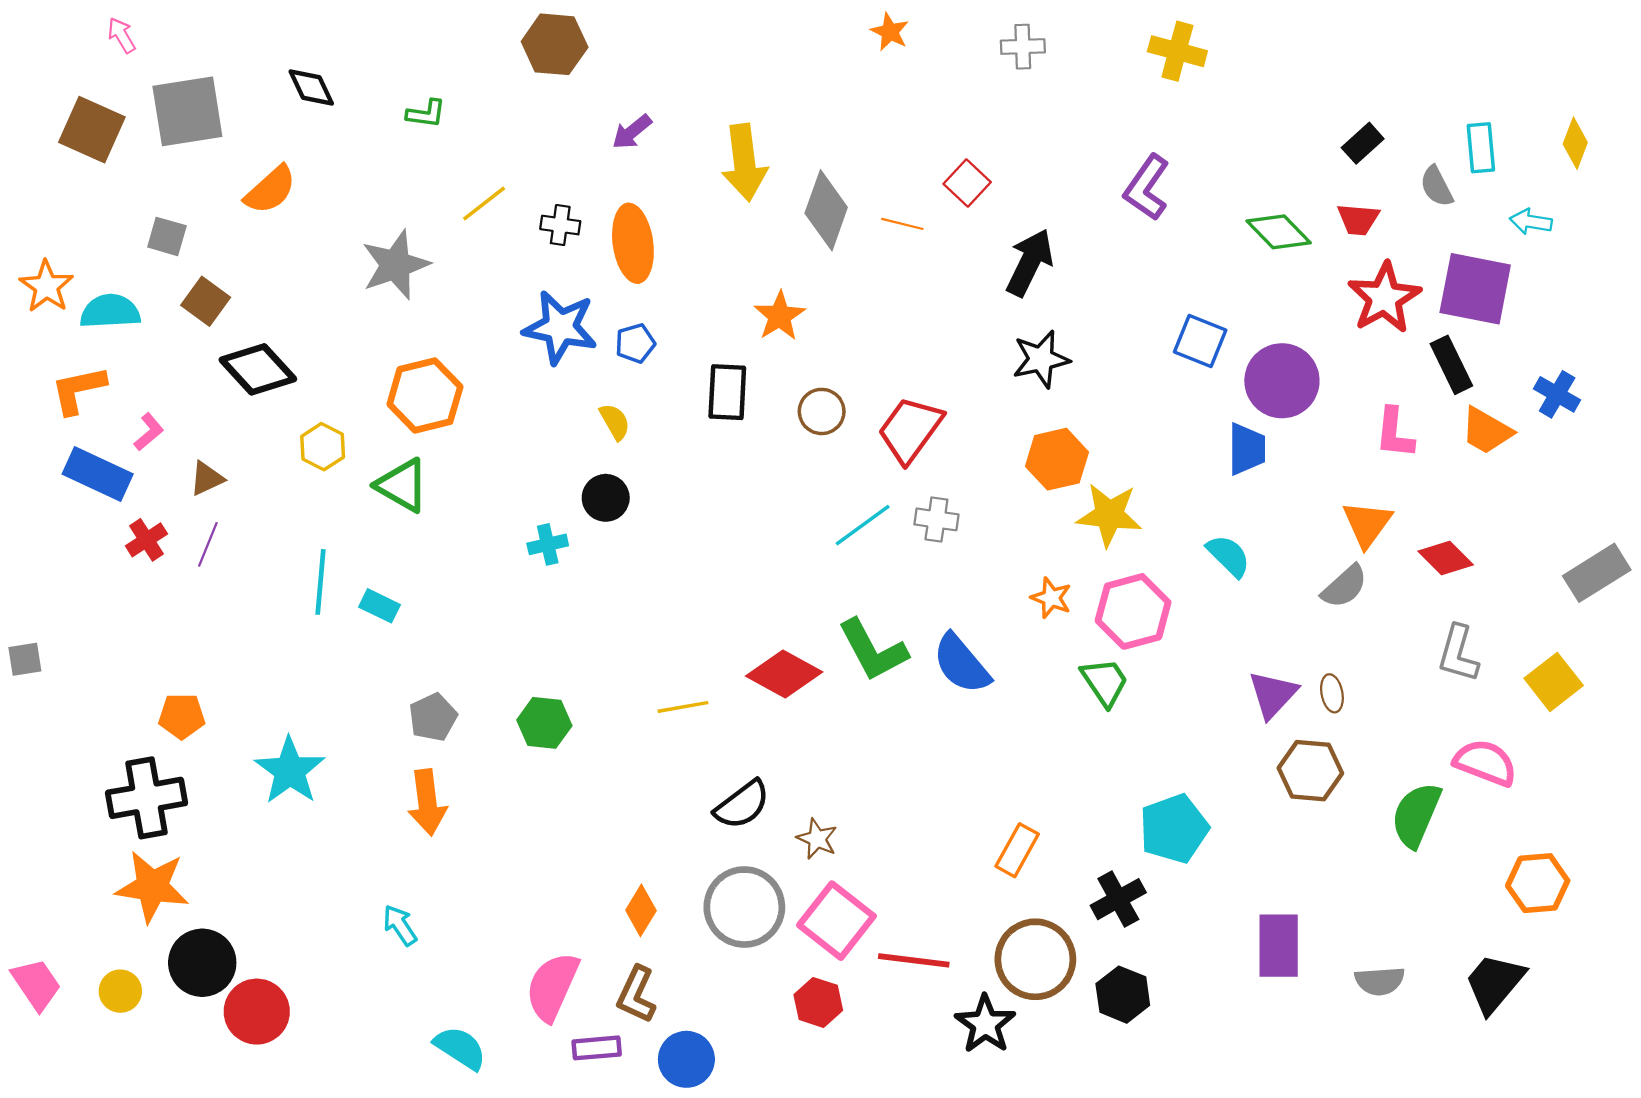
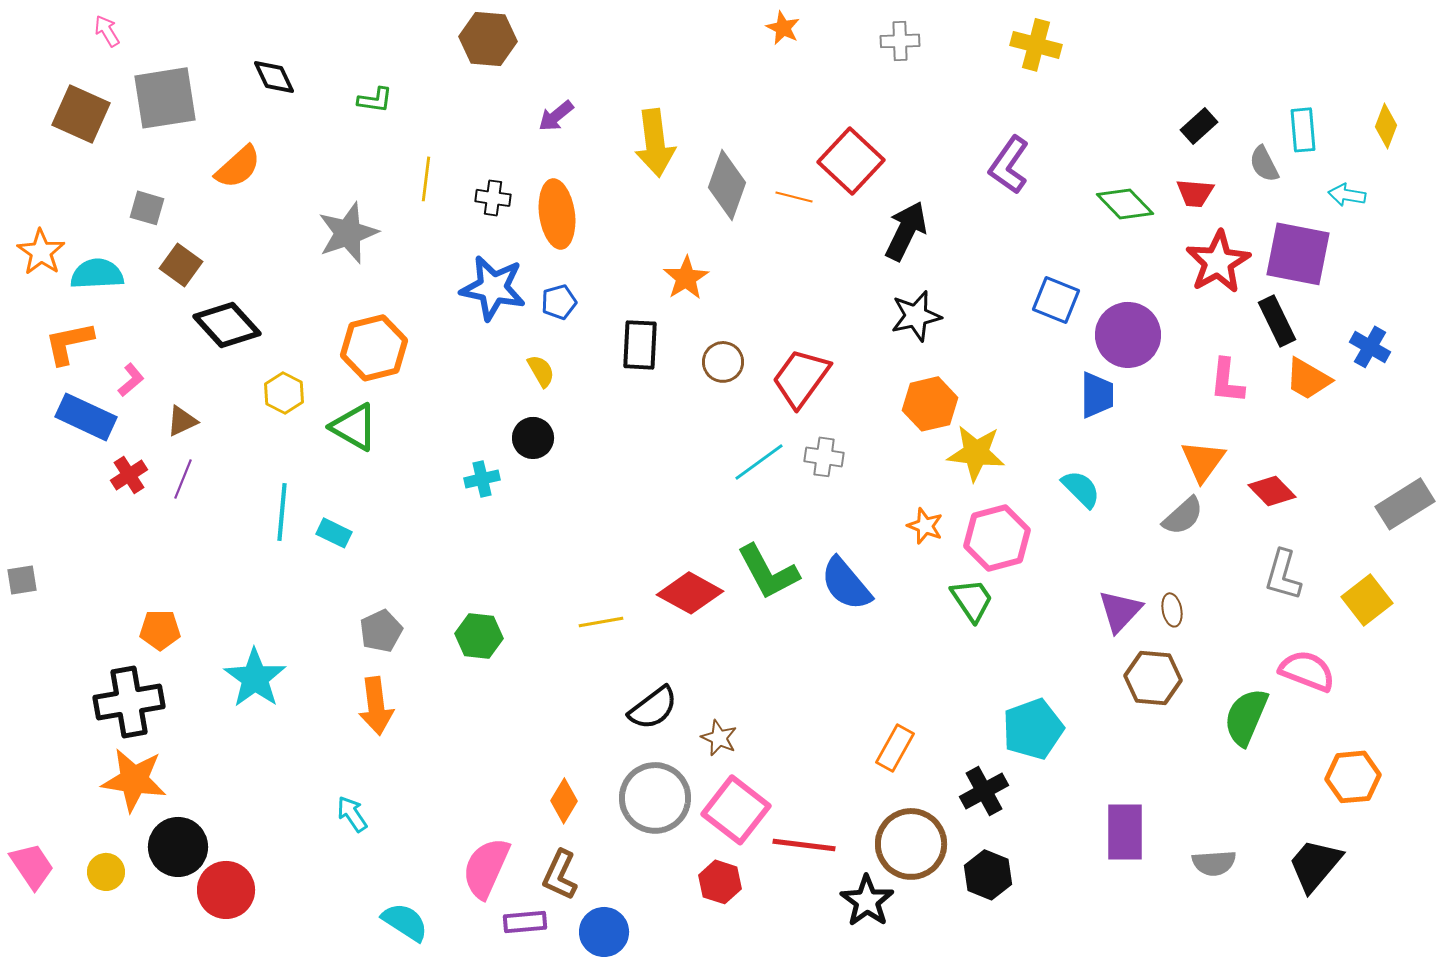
red square: (967, 183) -> (851, 161), size x1.6
yellow line: (484, 203) -> (426, 179), turned -45

